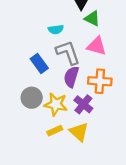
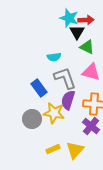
yellow star: (56, 104) -> (54, 113), moved
purple cross: (83, 104) -> (91, 126), moved
yellow triangle: (79, 132) -> (75, 150), turned 30

